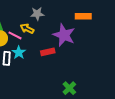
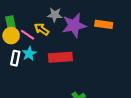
purple star: (64, 35) -> (74, 25), moved, turned 30
red rectangle: (48, 52) -> (60, 57), size x1.5

